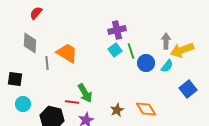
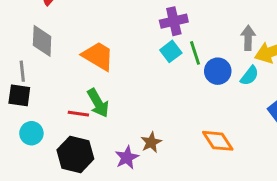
gray line: (47, 63) -> (22, 71), moved
green arrow: (85, 93) -> (98, 103), moved
red line: (72, 102) -> (78, 114), moved
brown star: (117, 110) -> (151, 142), moved

